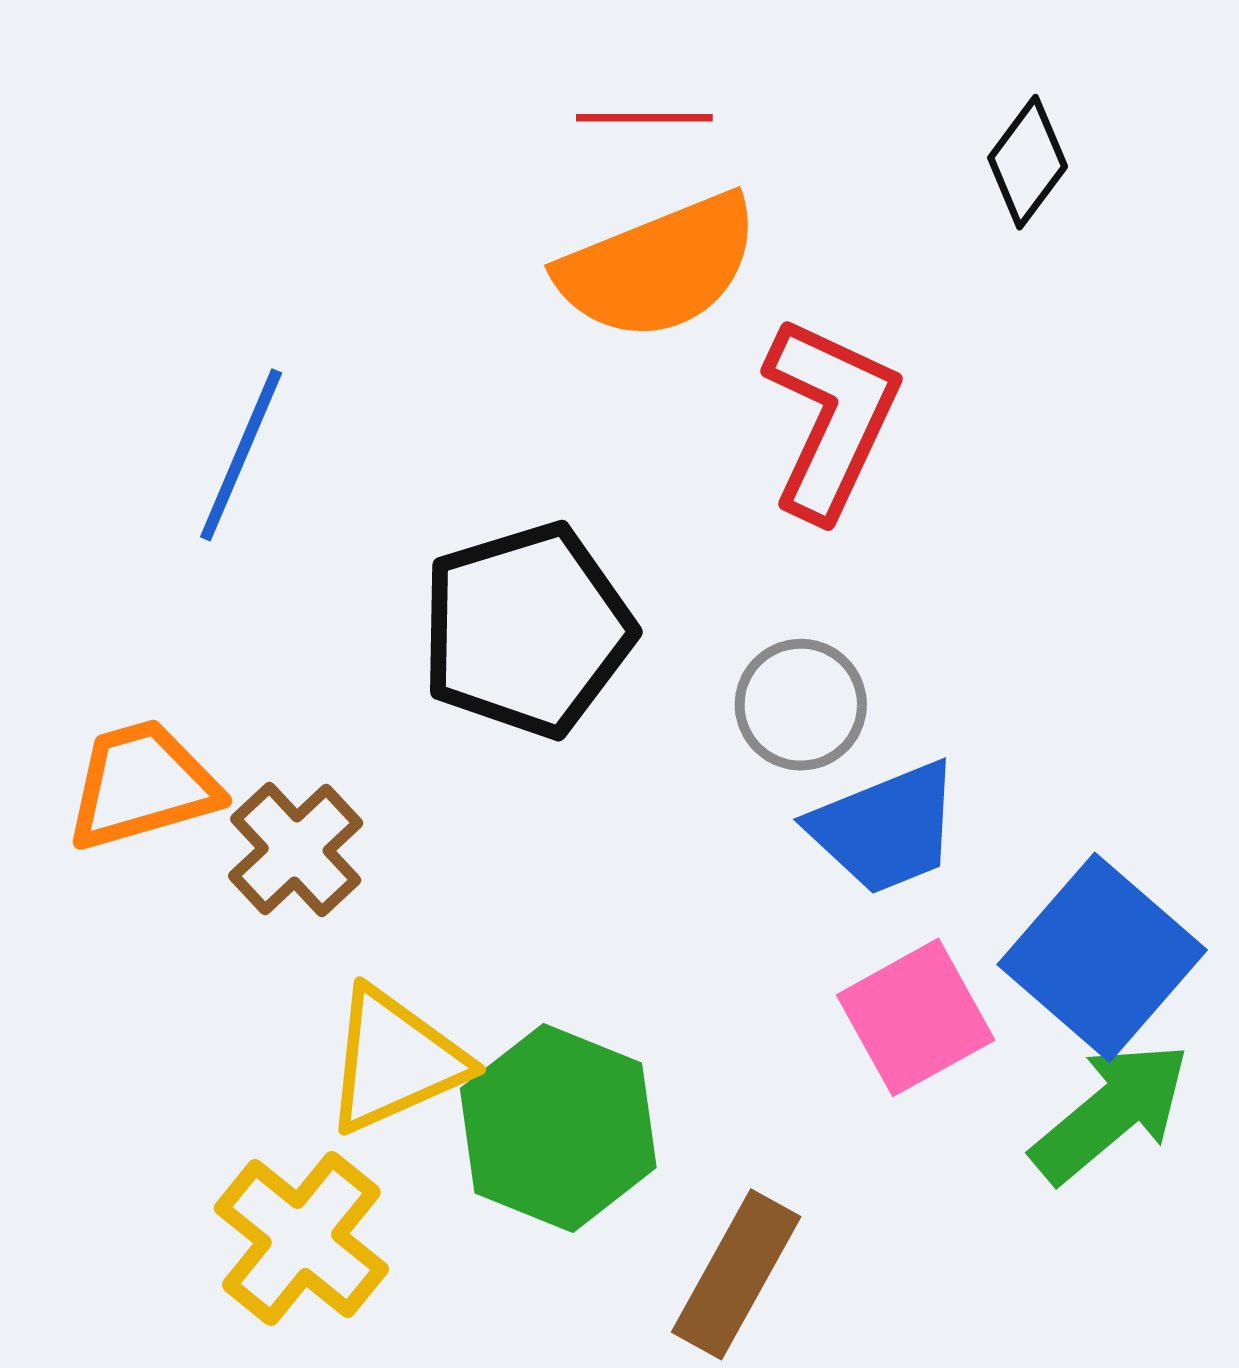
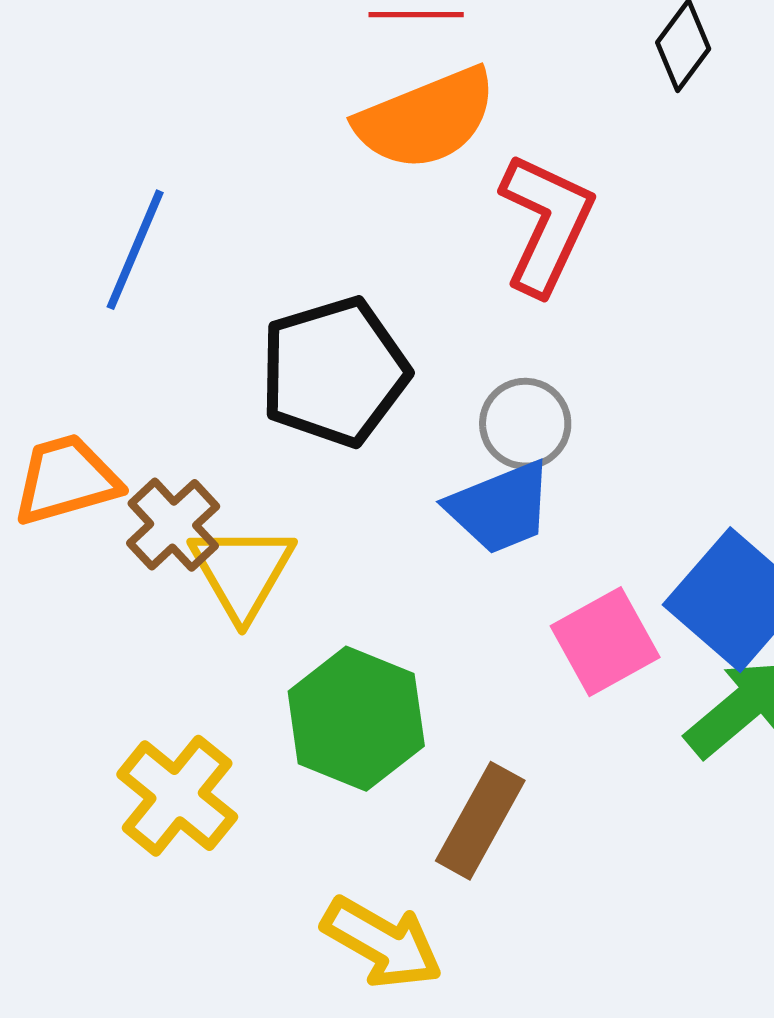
blue trapezoid: (885, 828) -> (500, 508), moved
yellow triangle: (395, 1061) -> (242, 572), moved, turned -36

